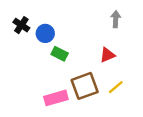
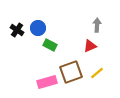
gray arrow: (116, 19) -> (97, 25), moved
black cross: (21, 25) -> (17, 30), moved

